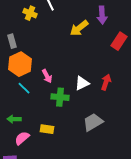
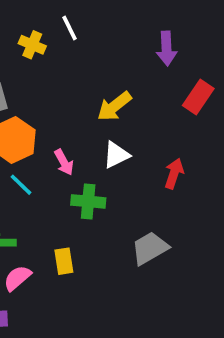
yellow arrow: (79, 28) -> (114, 106), moved
white triangle: (82, 83) -> (116, 155), moved
yellow rectangle: (47, 129) -> (64, 261), turned 72

